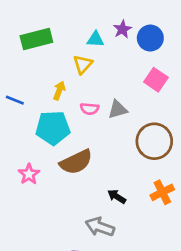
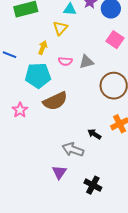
black arrow: (117, 196) -> (94, 134), moved

